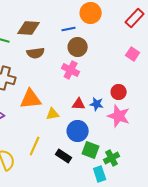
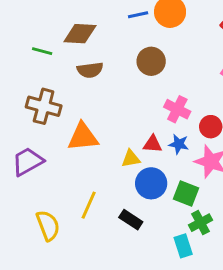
blue line: (69, 29) -> (138, 15), moved
pink cross: (71, 70) -> (177, 109), moved
yellow triangle: (53, 114) -> (131, 159), moved
green square: (91, 150) -> (186, 194), moved

